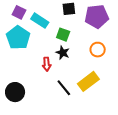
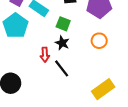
yellow rectangle: (88, 81) -> (103, 89), moved
black line: (64, 88) -> (62, 68), moved

